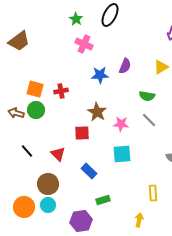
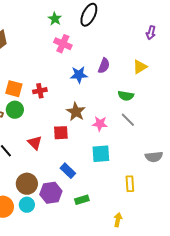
red triangle: (58, 154) -> (35, 143), moved
yellow rectangle: (153, 193) -> (130, 184), moved
purple hexagon: (81, 221) -> (51, 193), moved

